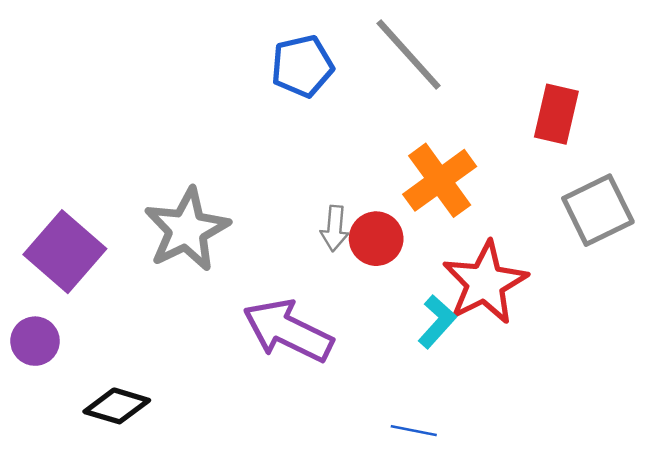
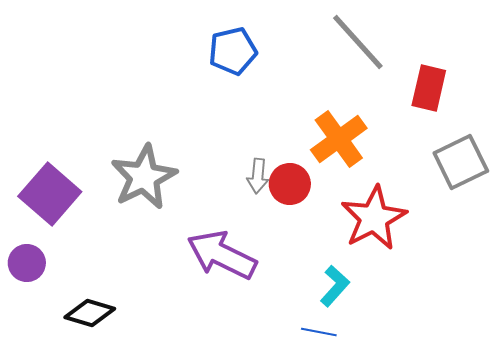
gray line: (409, 54) -> (358, 42), moved
cyan L-shape: (437, 322) -> (335, 286), moved

